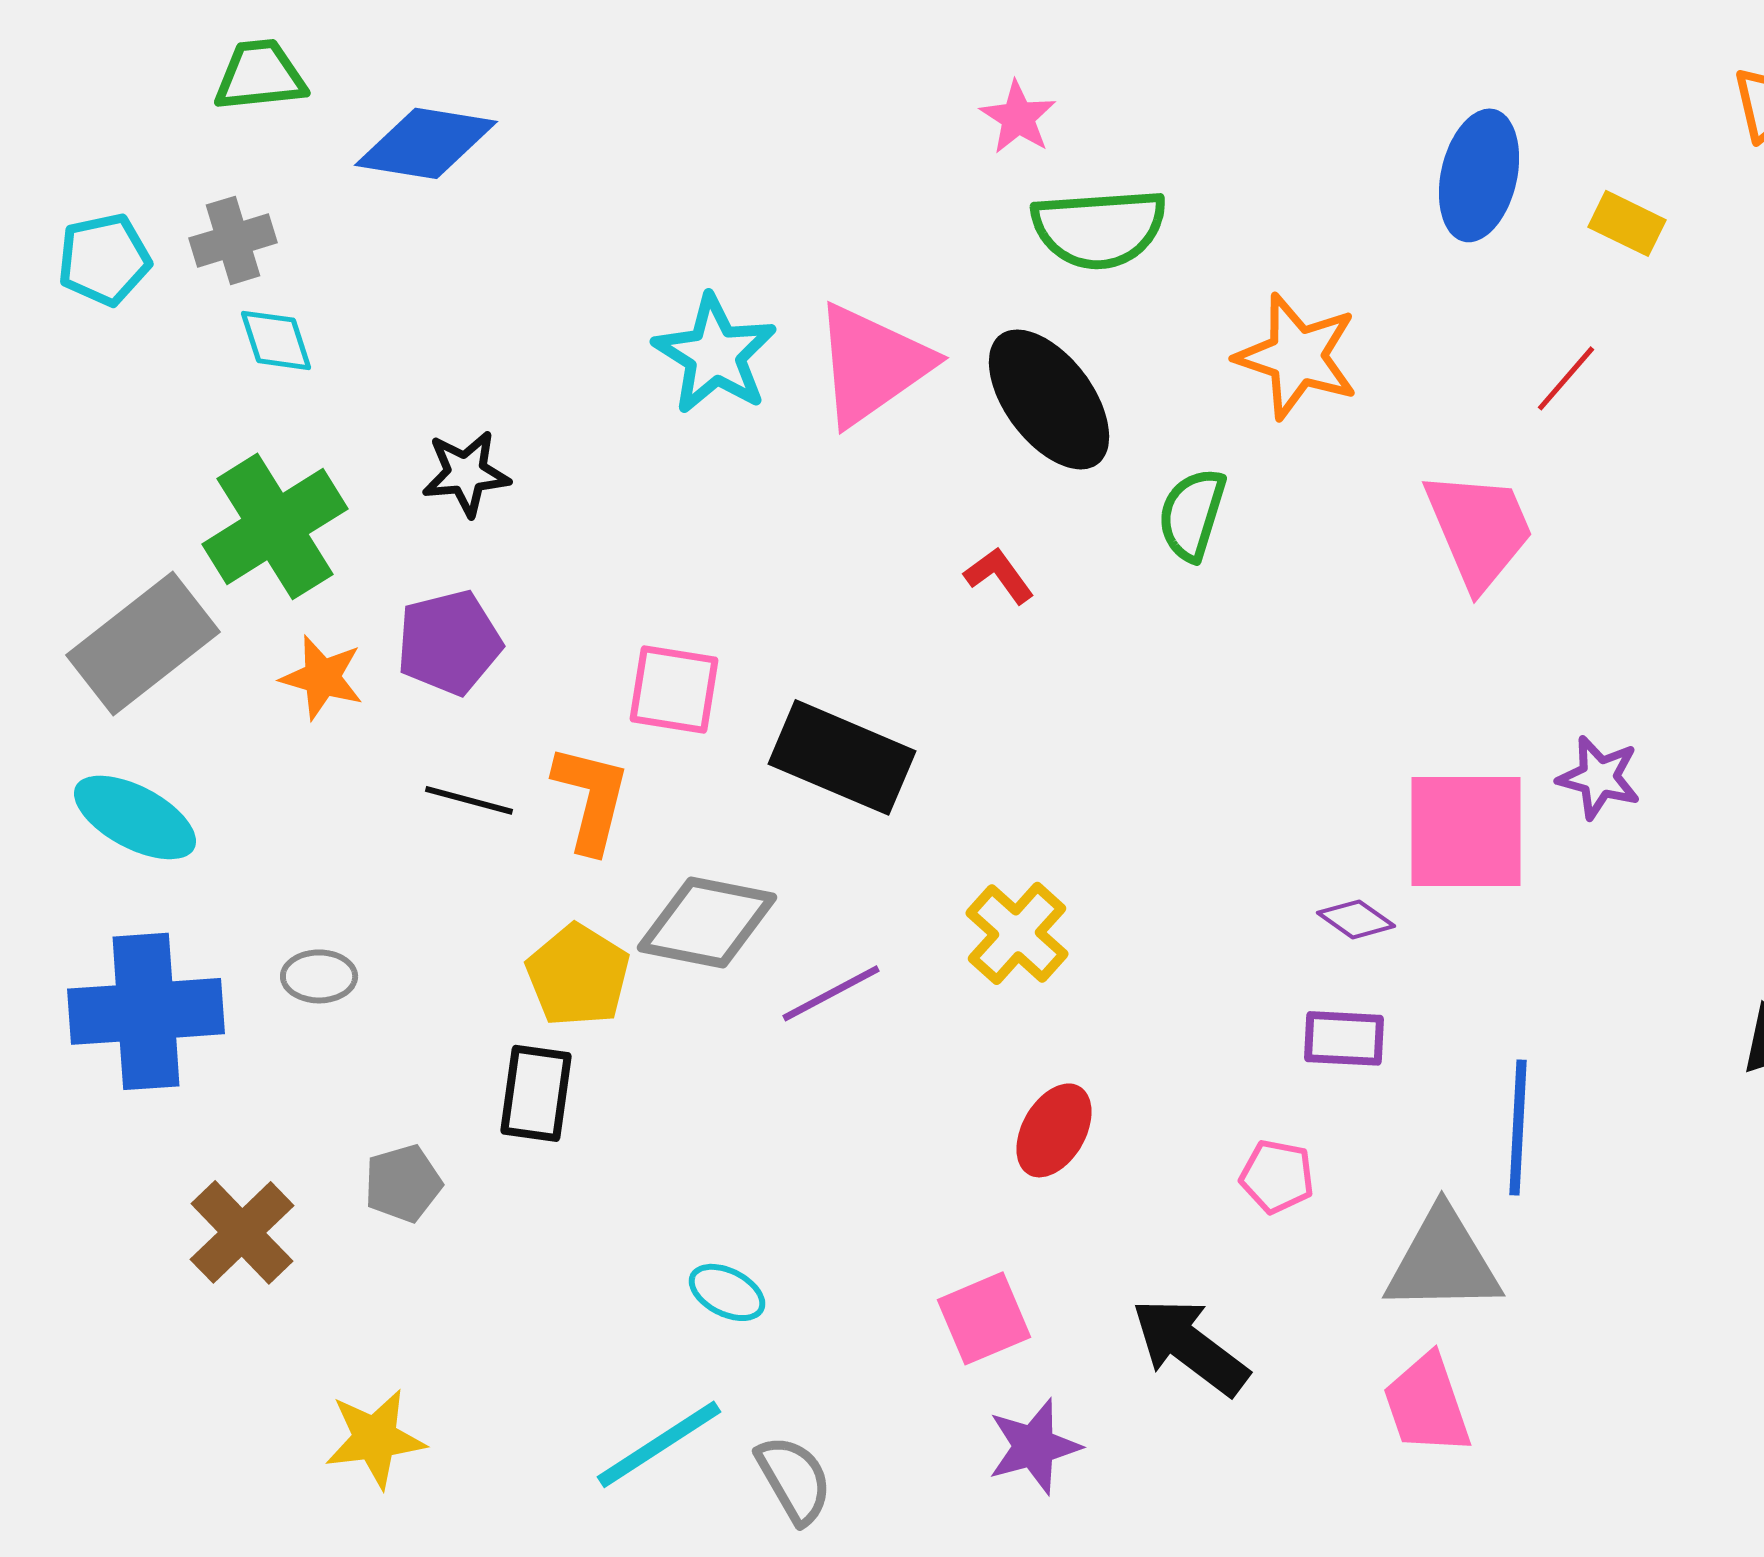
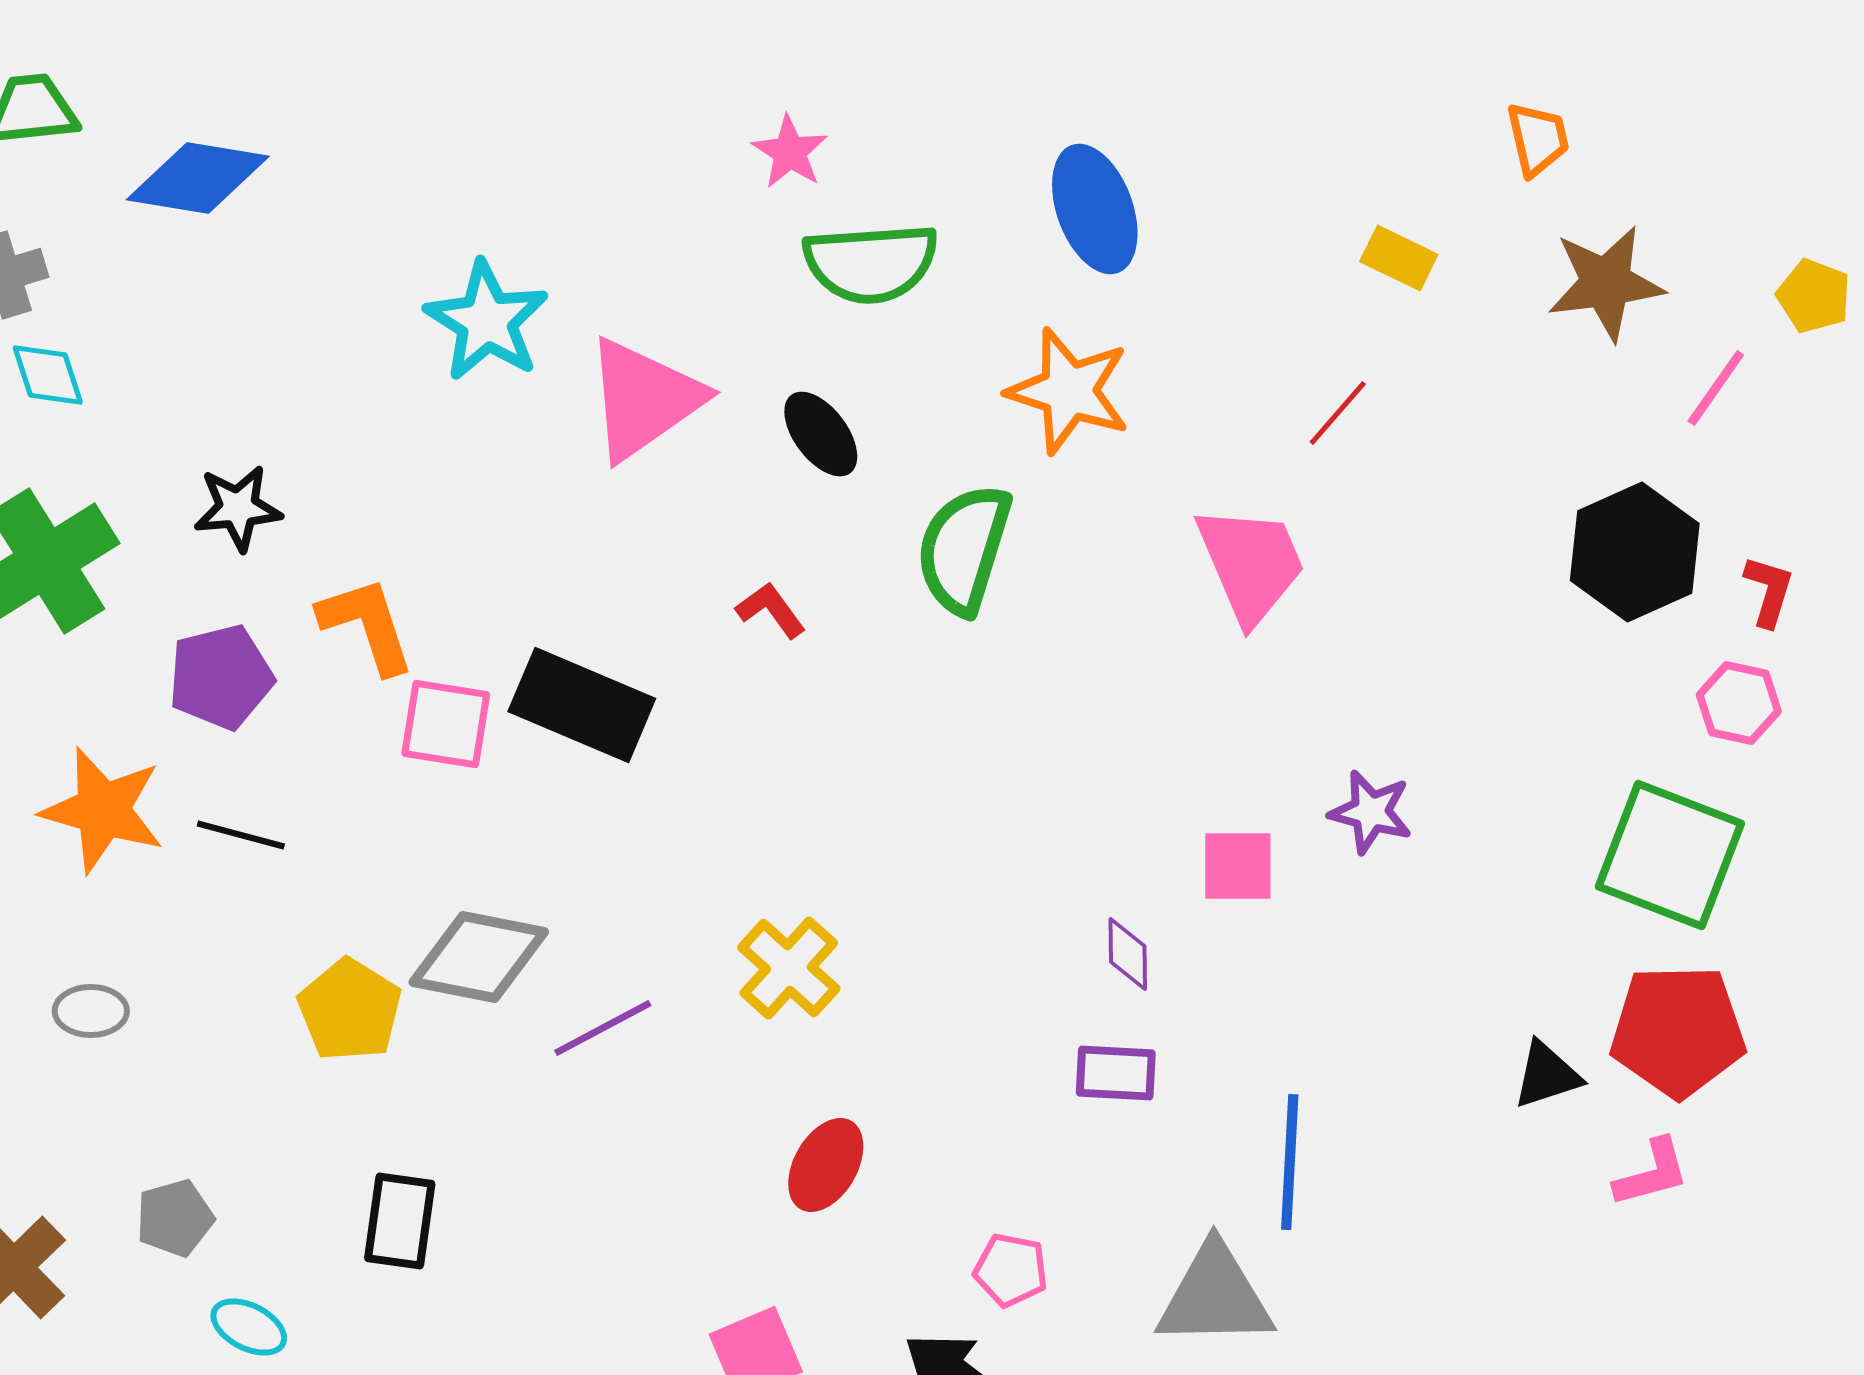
blue ellipse: (1479, 175) -> (1095, 209), moved, turned -33
cyan star: (715, 354) -> (487, 321), moved
black ellipse: (1049, 399) -> (821, 434), size x0.6
green semicircle: (1192, 514) -> (964, 549), size x1.4
orange star: (322, 677) -> (103, 810), moved, size x1.5
black rectangle: (842, 757) -> (582, 705), moved
orange L-shape: (591, 798) -> (367, 625), moved, turned -32
pink square: (1466, 831) -> (1238, 866), size x0.6
purple diamond: (1356, 919) -> (1128, 954), turned 54
black rectangle: (536, 1093) -> (400, 1221), moved
pink pentagon: (1277, 1176) -> (1011, 1270), moved
cyan ellipse: (727, 1292) -> (249, 1327), moved

